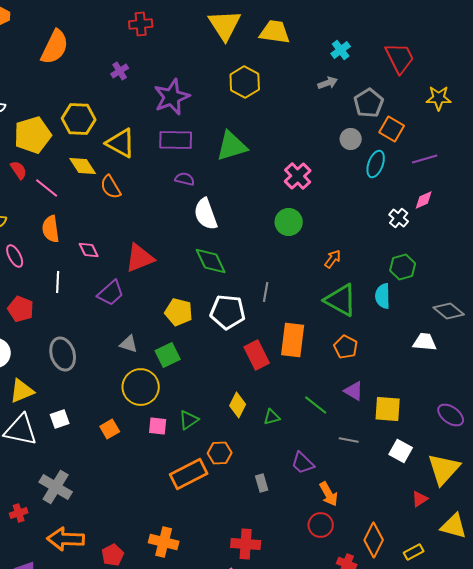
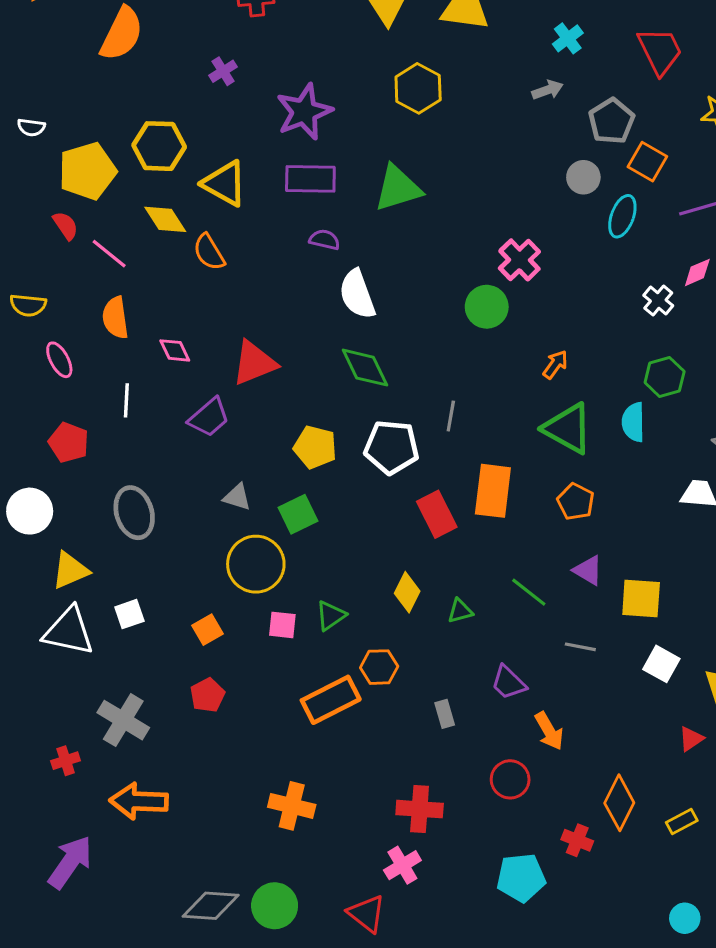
pink cross: (298, 176) -> (519, 260), moved
red circle: (321, 525) -> (510, 779), moved
red pentagon: (113, 555) -> (207, 695), moved

